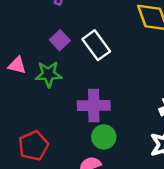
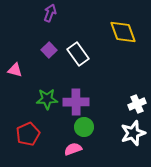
green star: (49, 74) -> (47, 99), moved

